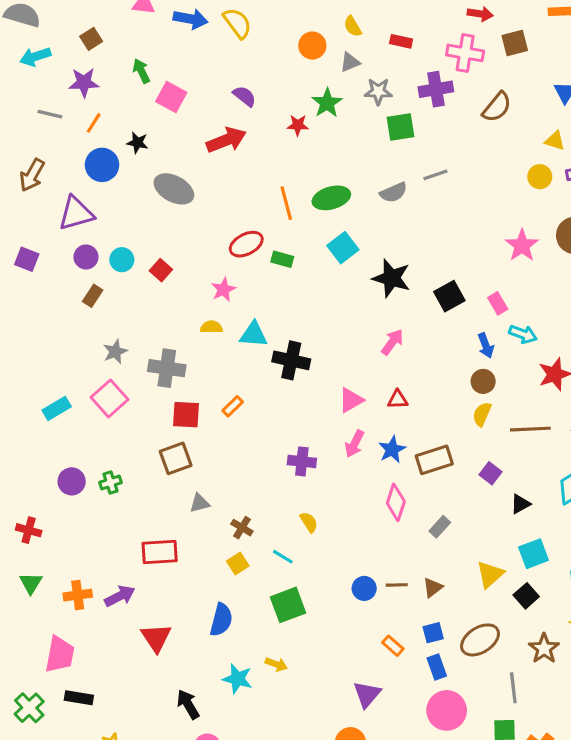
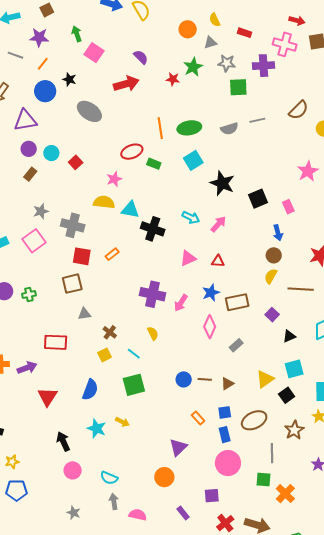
brown semicircle: (497, 107) -> (298, 110), moved
yellow semicircle: (211, 327) -> (104, 202), size x1.5
cyan arrow: (523, 334) -> (191, 217), moved
pink arrow: (355, 444) -> (181, 303), moved
purple cross: (302, 461) -> (153, 294), size x1.4

